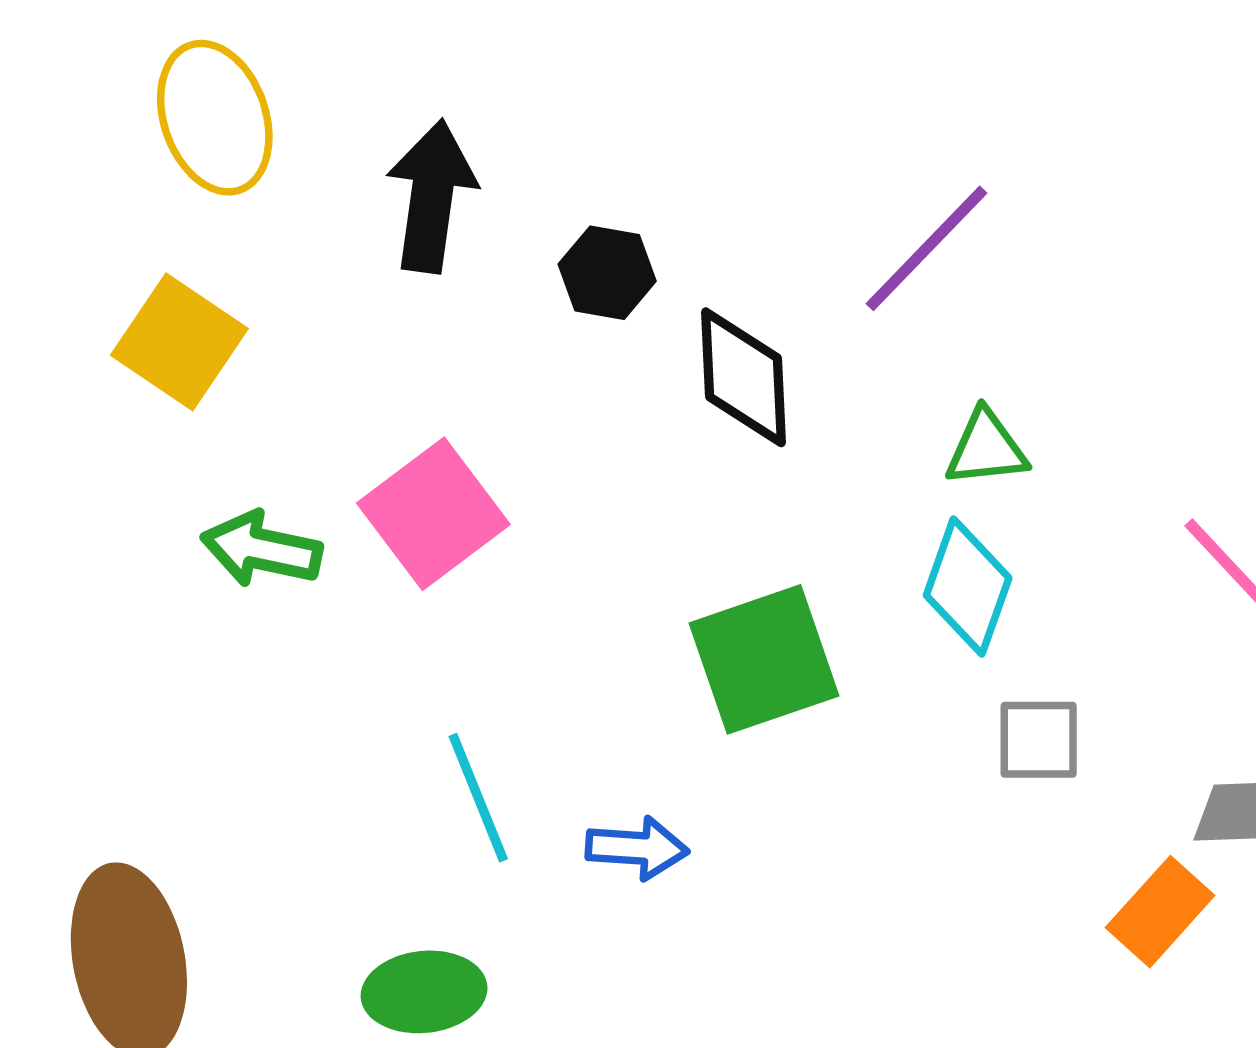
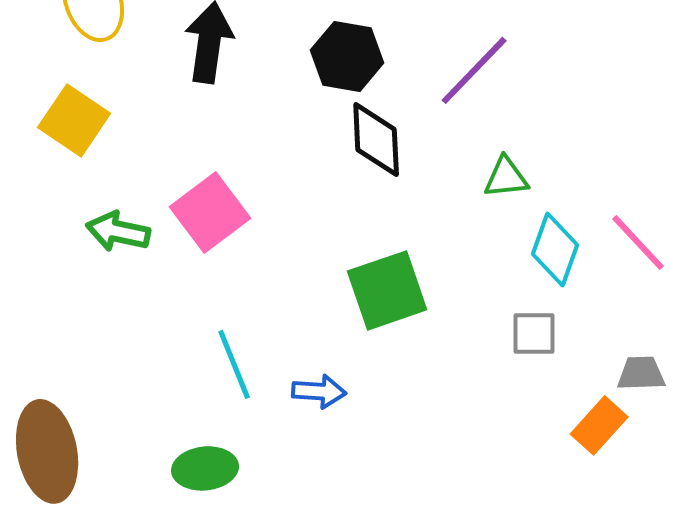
black hexagon: (607, 273) -> (347, 56), moved, size x1.4
cyan diamond: (968, 587) -> (555, 249), moved

